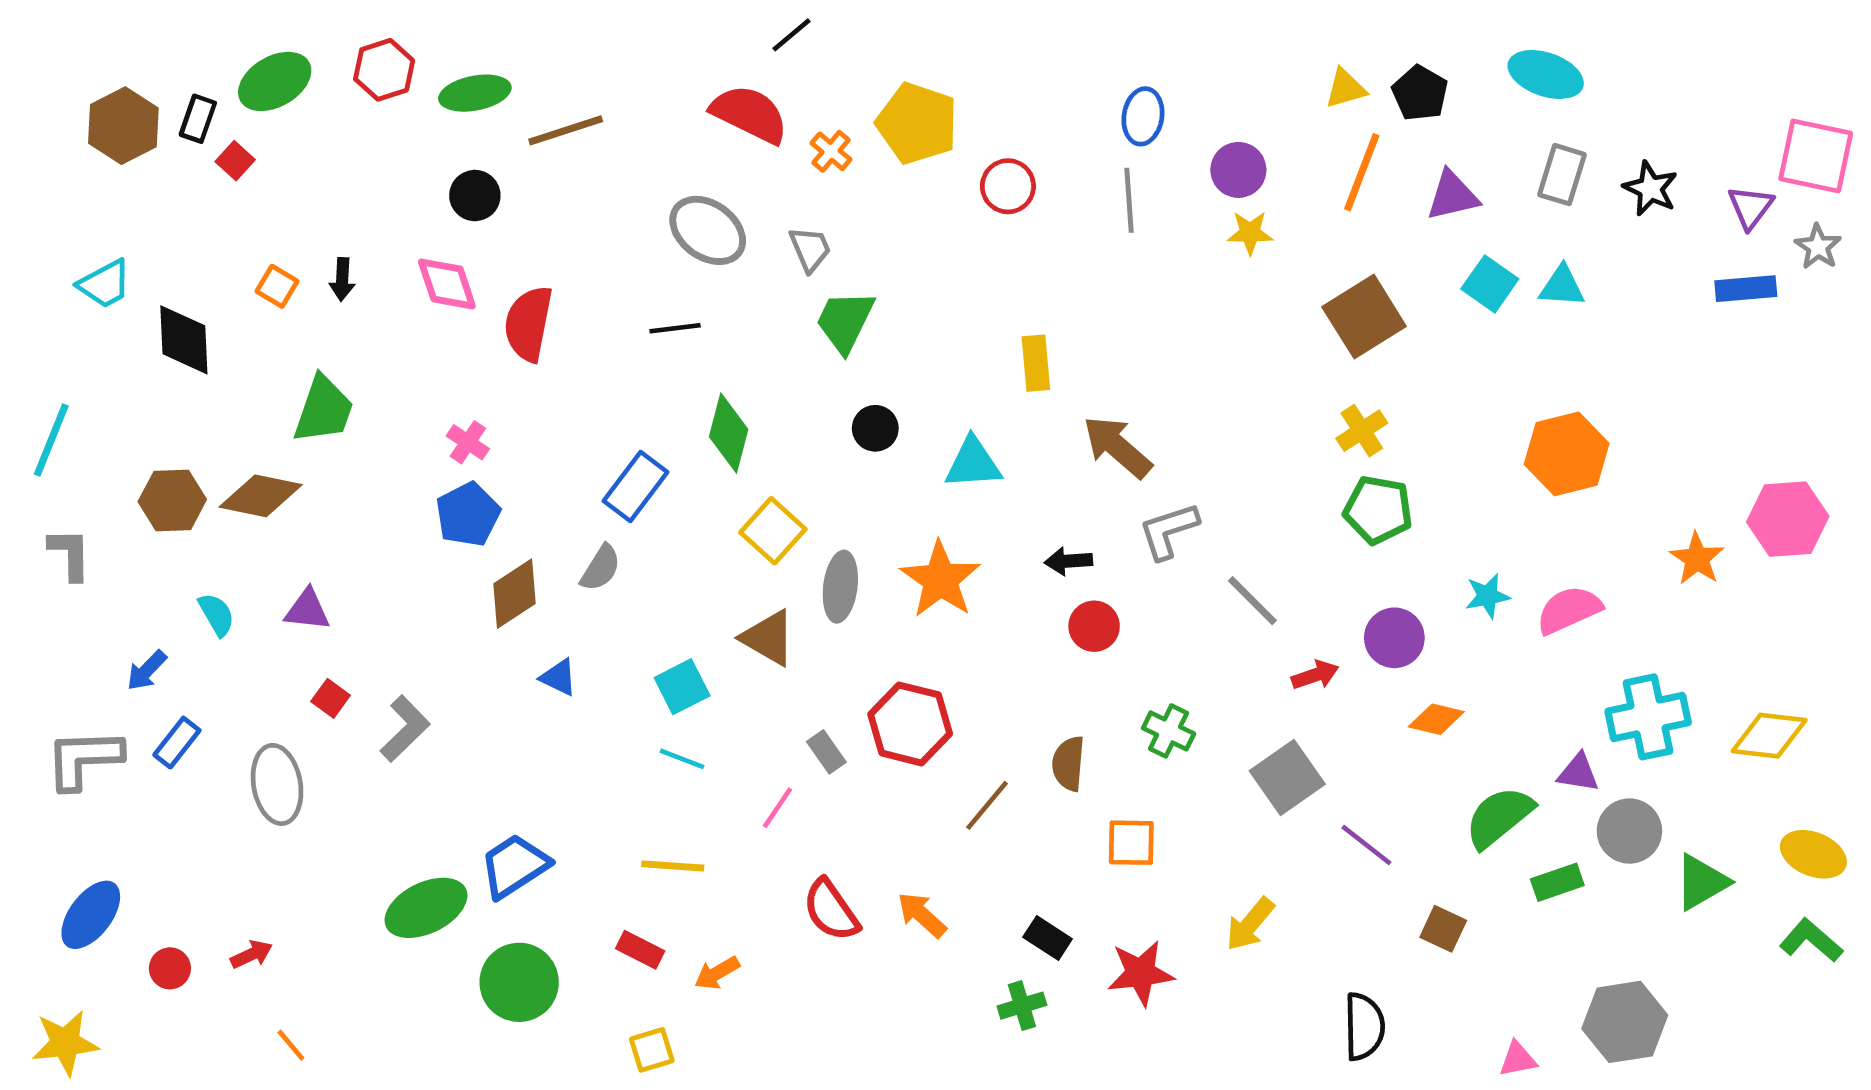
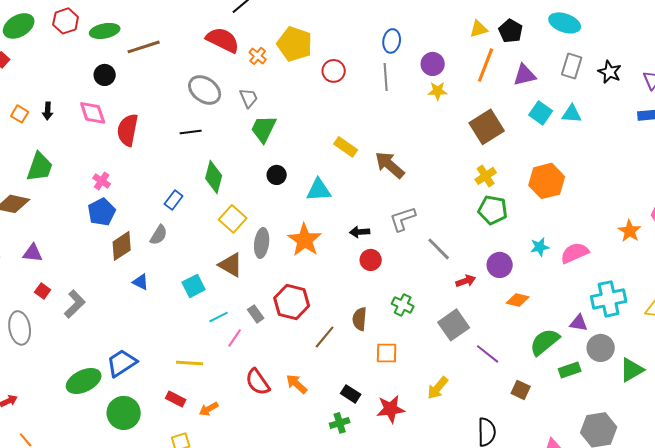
yellow rectangle: (1036, 363) -> (346, 147), turned -50
brown arrow: (1117, 447) -> (390, 165), moved
orange hexagon: (1567, 454) -> (547, 181), moved
blue rectangle: (635, 487) -> (174, 200), size x0.7
cyan line: (682, 759) -> (219, 317), moved, turned -48

